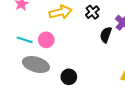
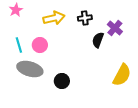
black cross: (92, 12) -> (85, 18), turned 32
cyan line: (25, 40) -> (19, 45), turned 56

